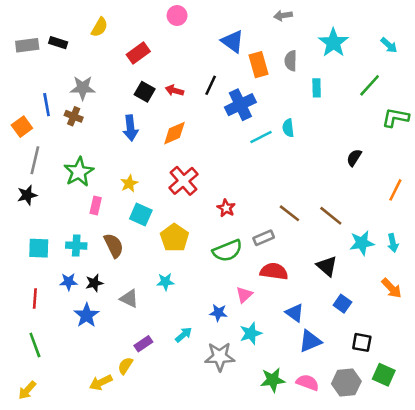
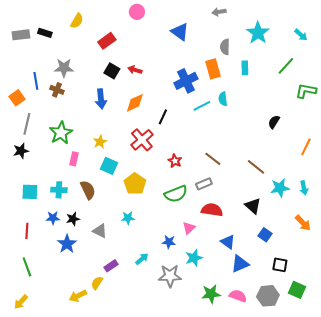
orange rectangle: (258, 65) -> (213, 69), moved
black line: (211, 85) -> (163, 117), moved
brown line: (289, 213) -> (213, 159), moved

